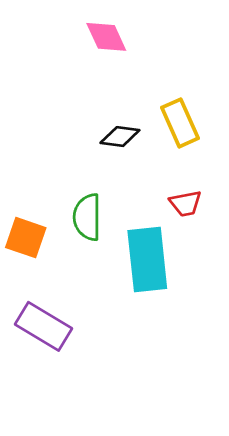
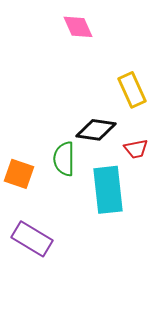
black diamond: (120, 137) -> (96, 130), moved, size x1.4

